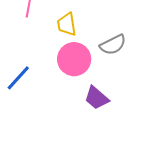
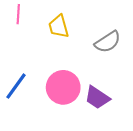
pink circle: (74, 59) -> (63, 87), moved

